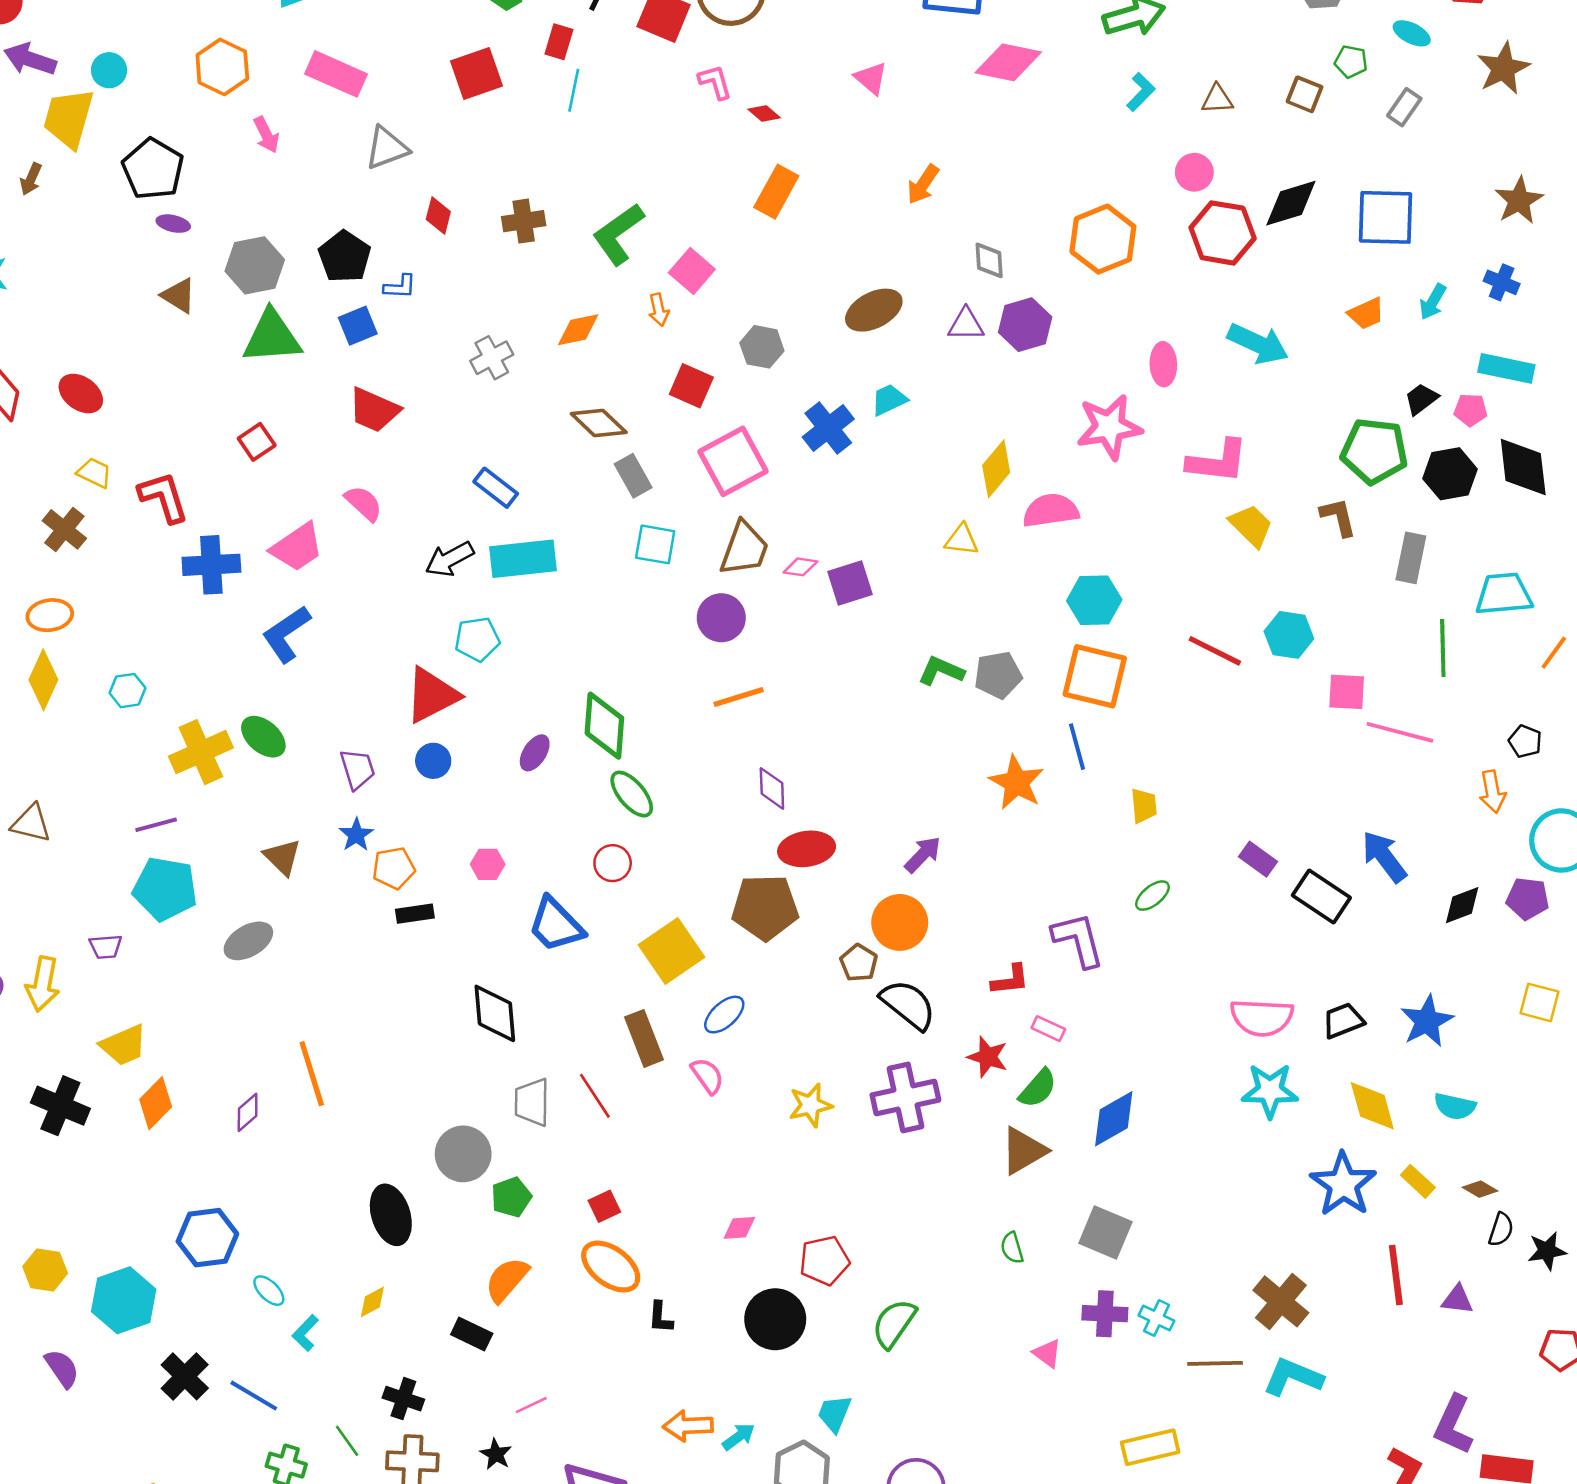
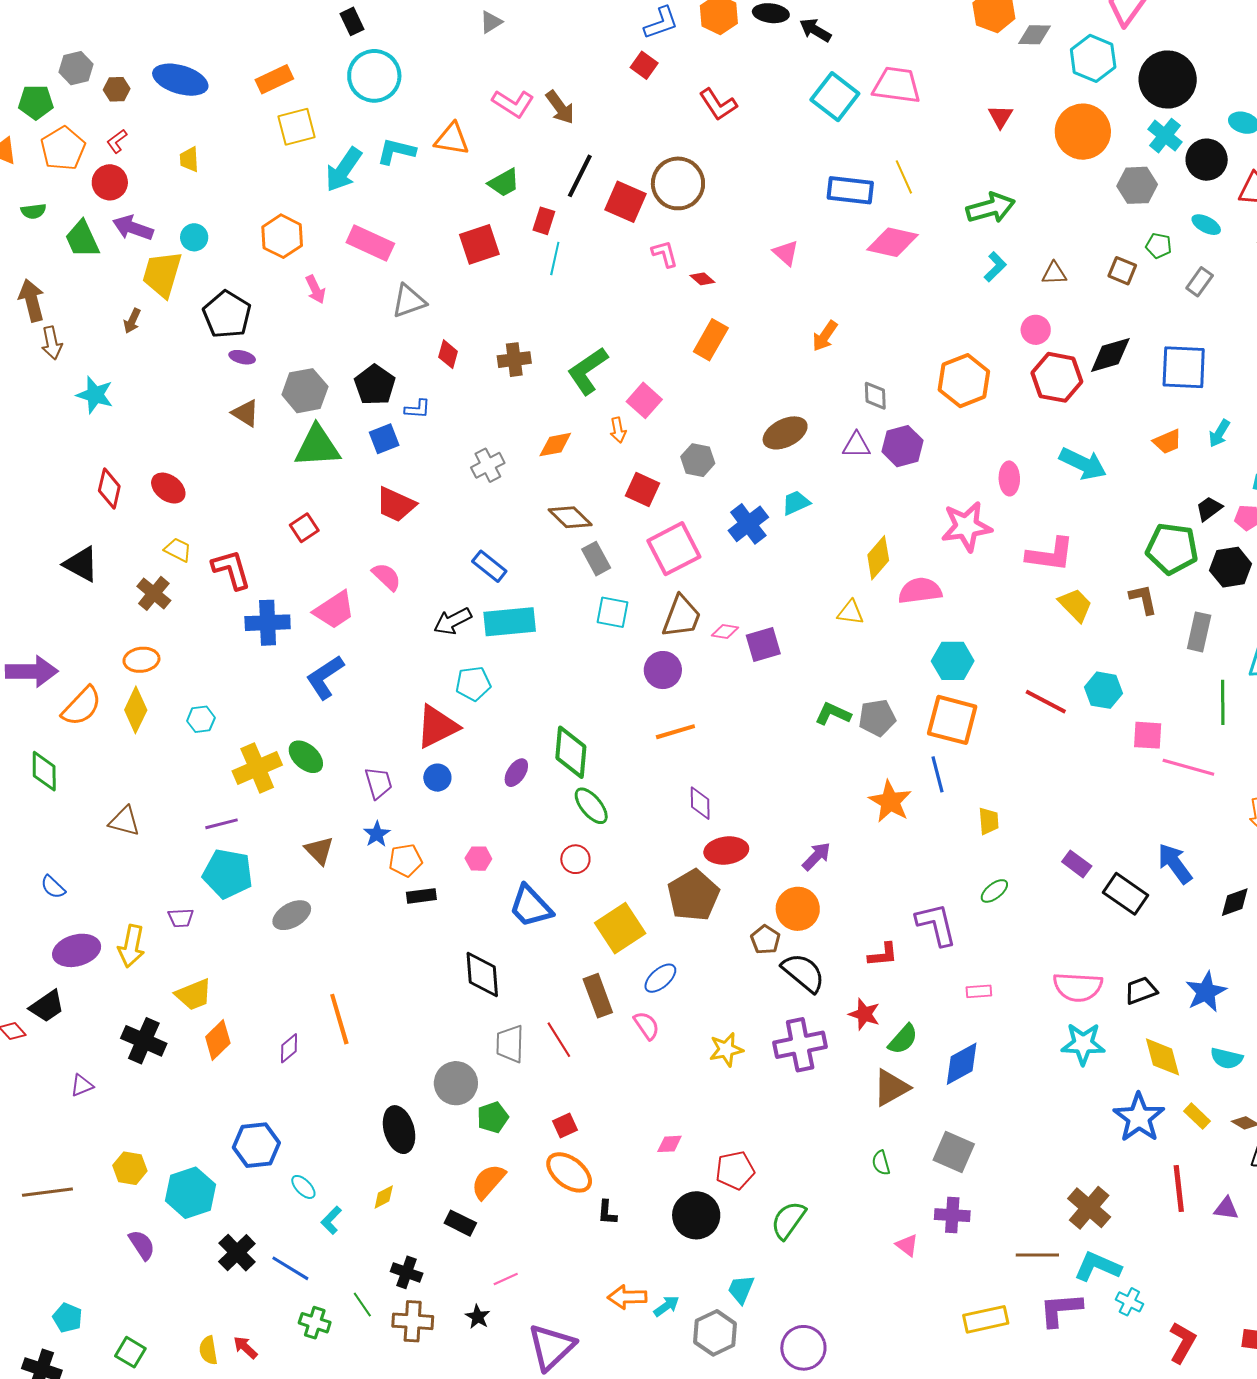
brown pentagon: (765, 907) -> (693, 895), turned -30
pink rectangle: (1048, 1029) -> (979, 991), moved, turned -30
cyan cross: (1157, 1318) -> (1129, 1302), moved
purple L-shape: (1453, 1425) -> (1061, 1309), moved, turned 60

